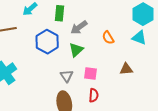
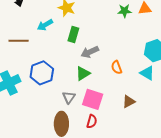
blue hexagon: (47, 42) -> (42, 73), moved
brown triangle: (126, 69) -> (129, 102), turned -32
pink square: (91, 74) -> (93, 99), size x1.5

